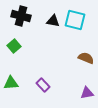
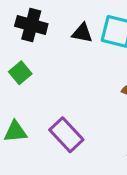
purple rectangle: (43, 85) -> (66, 135), size x1.5

